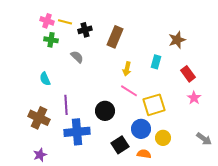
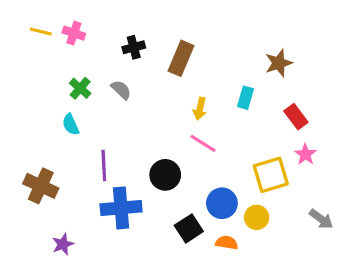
yellow line: (65, 22) -> (41, 32), moved
green cross: (51, 40) -> (80, 88), moved, turned 32
yellow square: (154, 105) -> (271, 175), moved
brown cross: (39, 118) -> (41, 186), moved

